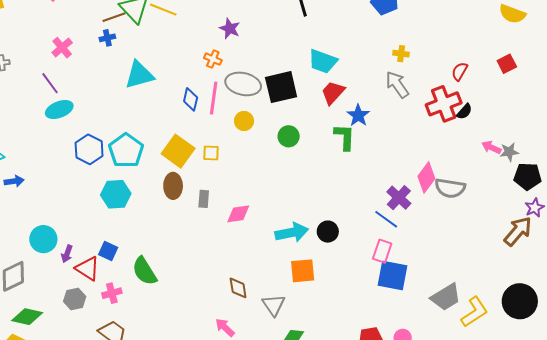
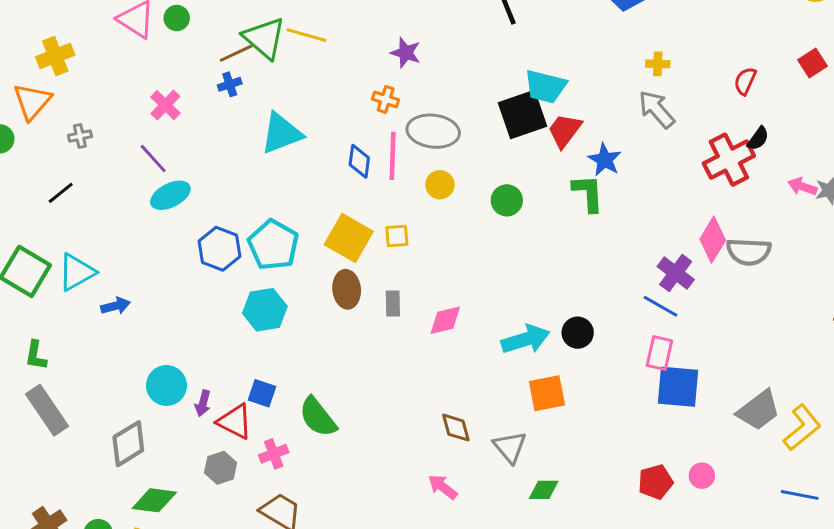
black square: (281, 87) -> (523, 114), moved
red cross: (444, 104) -> (729, 160), moved

